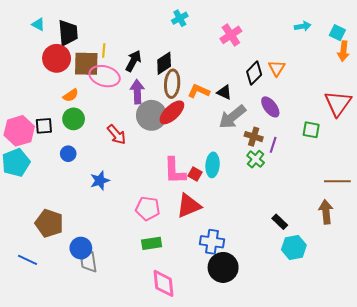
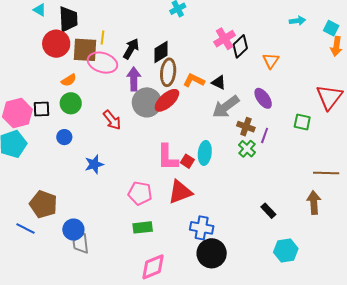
pink cross: (231, 35) -> (225, 39), moved
black diamond: (254, 73) -> (240, 46), moved
cyan hexagon: (294, 247) -> (286, 250), moved
blue line: (27, 260) -> (25, 228), moved
pink diamond: (164, 283) -> (153, 267), turned 72

